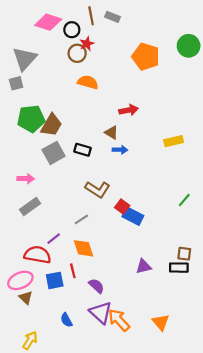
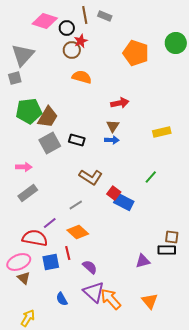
brown triangle: (111, 133) -> (113, 126), moved, turned 32
green line: (184, 200) -> (151, 177), moved
orange diamond: (84, 248) -> (78, 232), turned -30
purple triangle: (144, 266) -> (143, 261), moved

